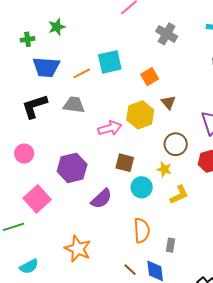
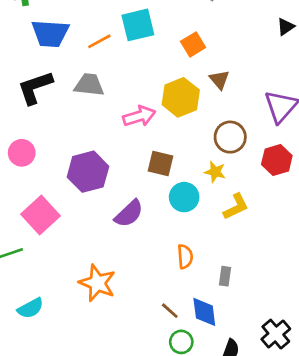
orange semicircle: (142, 230) -> (185, 257), size x0.7

